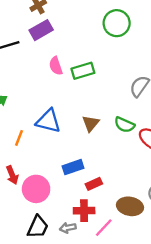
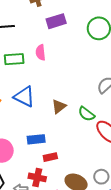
purple rectangle: (41, 30) -> (56, 21), moved
green rectangle: (83, 71) -> (14, 59), moved

